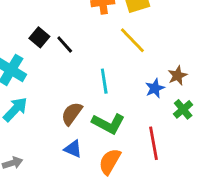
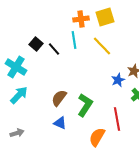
cyan line: (104, 81) -> (74, 40), moved
green L-shape: (108, 123) -> (85, 105), turned -85
orange semicircle: (110, 162) -> (97, 137), moved

